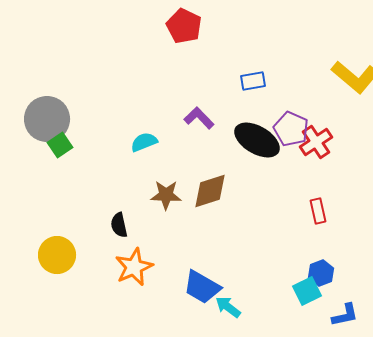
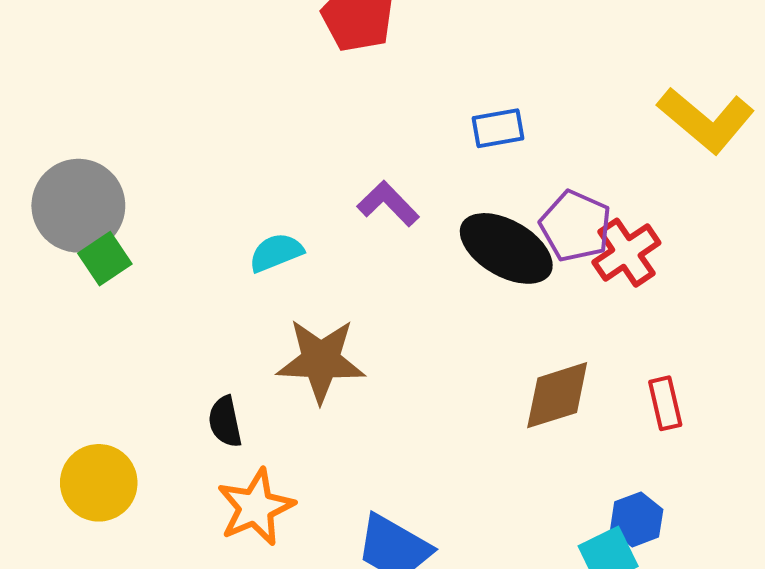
brown diamond: (210, 191) -> (557, 395), moved
brown star: (166, 195) -> (321, 361), size x1.4
red rectangle: (318, 211) -> (665, 403), moved

